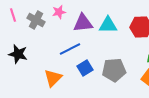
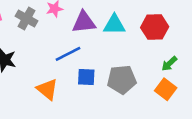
blue square: (85, 68) -> (86, 77), turned 35
orange triangle: (53, 78) -> (47, 89), turned -36

